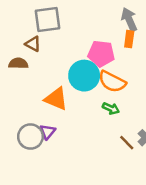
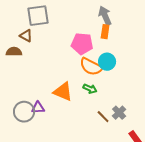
cyan circle: (84, 76) -> (107, 62), moved, size x0.7
orange triangle: (56, 99) -> (63, 92), moved
purple triangle: (48, 132) -> (38, 108), turned 48

